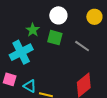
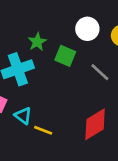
white circle: (58, 15) -> (87, 29), moved

